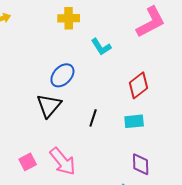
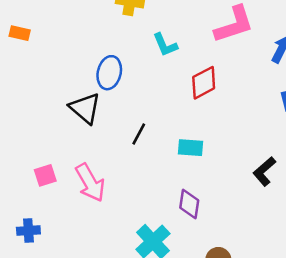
blue ellipse: (62, 75) -> (109, 73), turned -40
red diamond: (139, 85) -> (204, 83), moved
black triangle: (49, 106) -> (85, 108), turned -40

